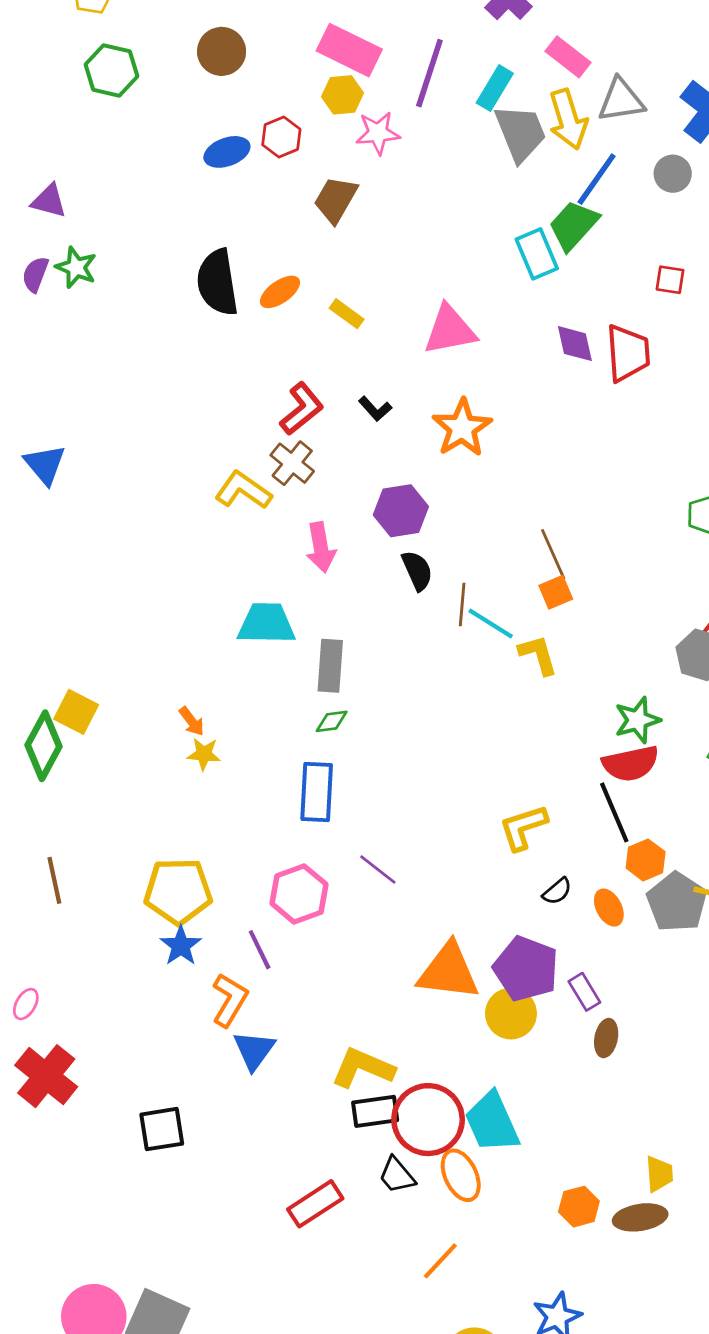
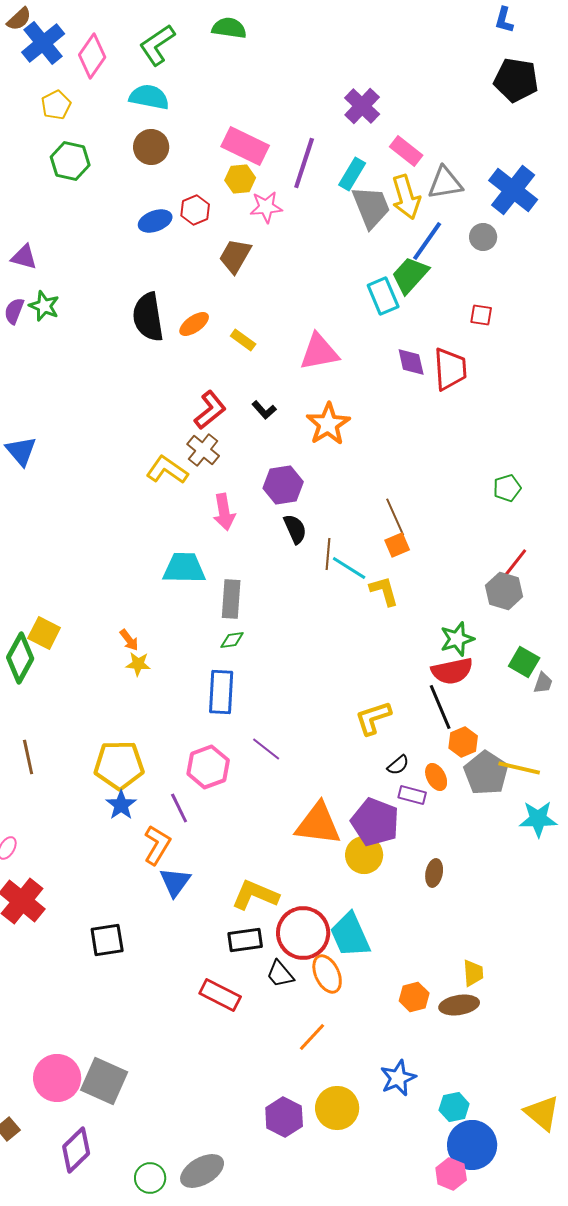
purple rectangle: (584, 992) -> (412, 795), moved, turned -44
black rectangle: (375, 1111) -> (245, 940), moved
red rectangle: (315, 1204) -> (220, 995), turned 60

